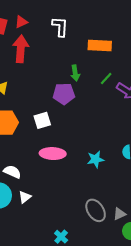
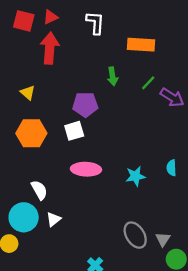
purple pentagon: (64, 94) -> (85, 104), moved
white semicircle: (12, 172) -> (39, 190), turned 36
gray triangle: (119, 214) -> (163, 239), turned -32

